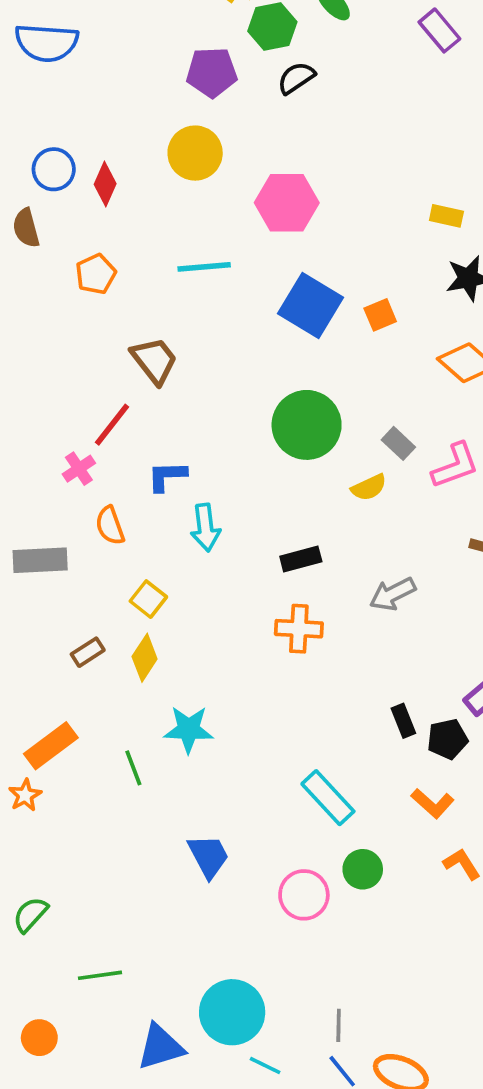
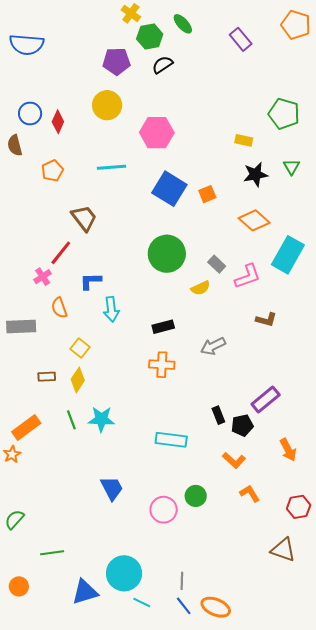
brown rectangle: (88, 652) -> (47, 377), turned 30
green line: (133, 768) -> (71, 420), moved
cyan rectangle: (328, 798) -> (171, 440), moved, turned -40

